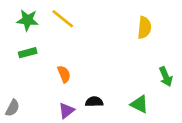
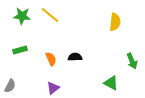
green rectangle: (28, 53) -> (20, 50), moved
black semicircle: (94, 102) -> (75, 57), moved

